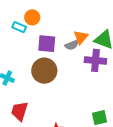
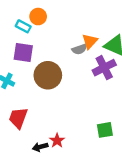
purple square: (47, 44) -> (23, 53), moved
purple cross: (95, 60) -> (104, 68), turned -35

